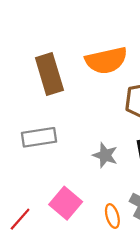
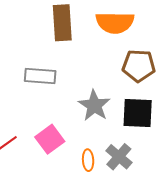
gray star: (105, 155) -> (94, 105), size x1.4

